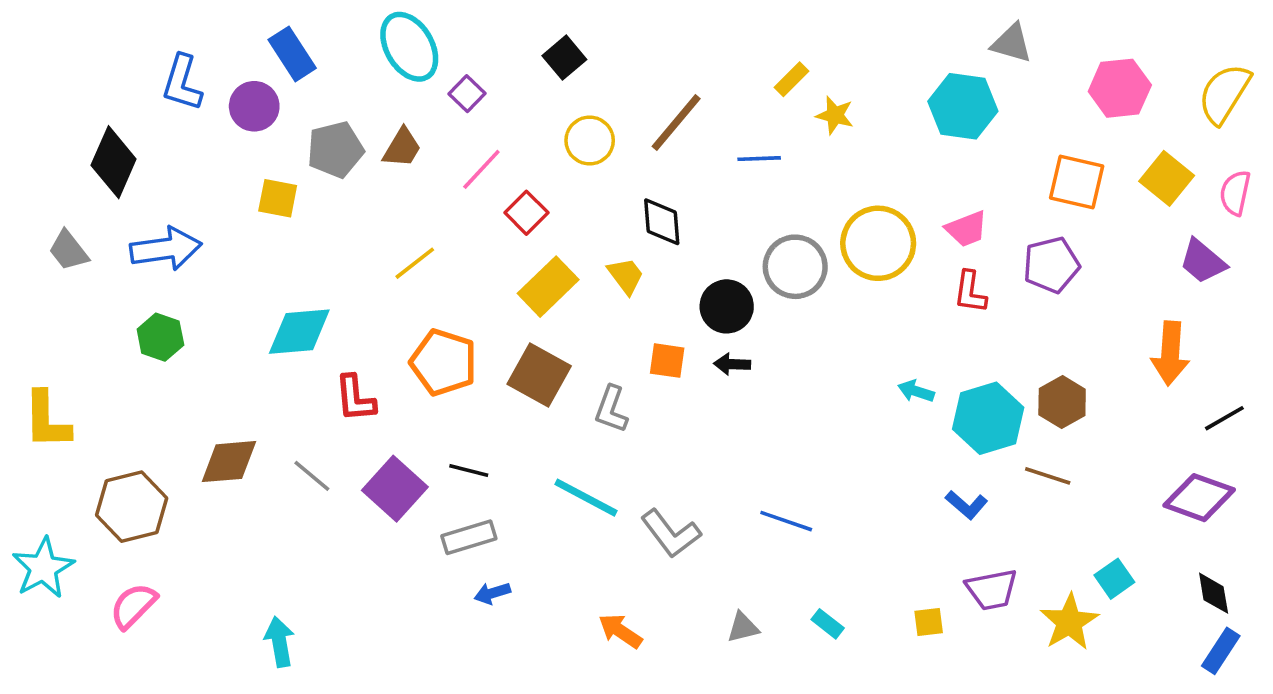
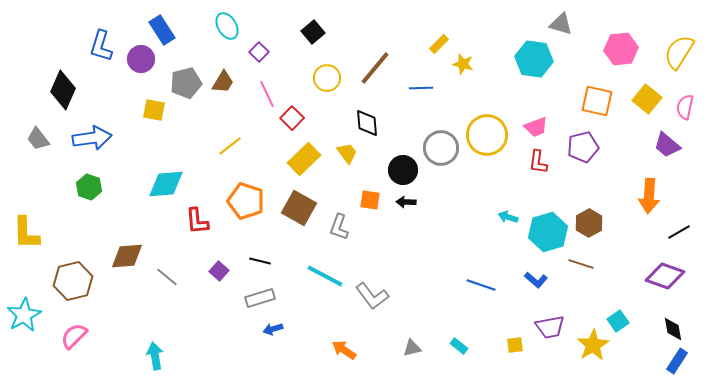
cyan ellipse: (409, 47) -> (227, 26), size x0.7
pink line: (481, 169) -> (267, 94), turned -68
gray line: (312, 476) -> (167, 277), moved
purple square: (395, 489) -> (219, 271), size x0.6
blue line: (786, 521) -> (481, 285), moved

